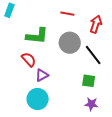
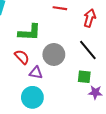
gray circle: (70, 43) -> (54, 54), moved
purple triangle: (42, 75) -> (36, 73), turned 40
purple star: (91, 104) -> (95, 92), moved

